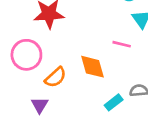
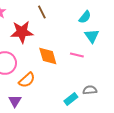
orange diamond: (93, 67) -> (48, 56), moved

